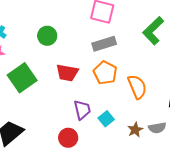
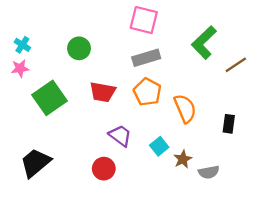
purple trapezoid: (82, 110) -> (120, 136), turned -40
cyan square: (106, 119) -> (159, 146), moved
gray semicircle: (157, 128) -> (209, 172), moved

